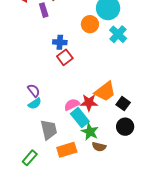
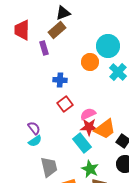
red square: (65, 57) -> (65, 104), moved
red star: (89, 103) -> (89, 127), moved
pink semicircle: (72, 105) -> (88, 114), moved
cyan rectangle: (80, 118) -> (82, 143), moved

